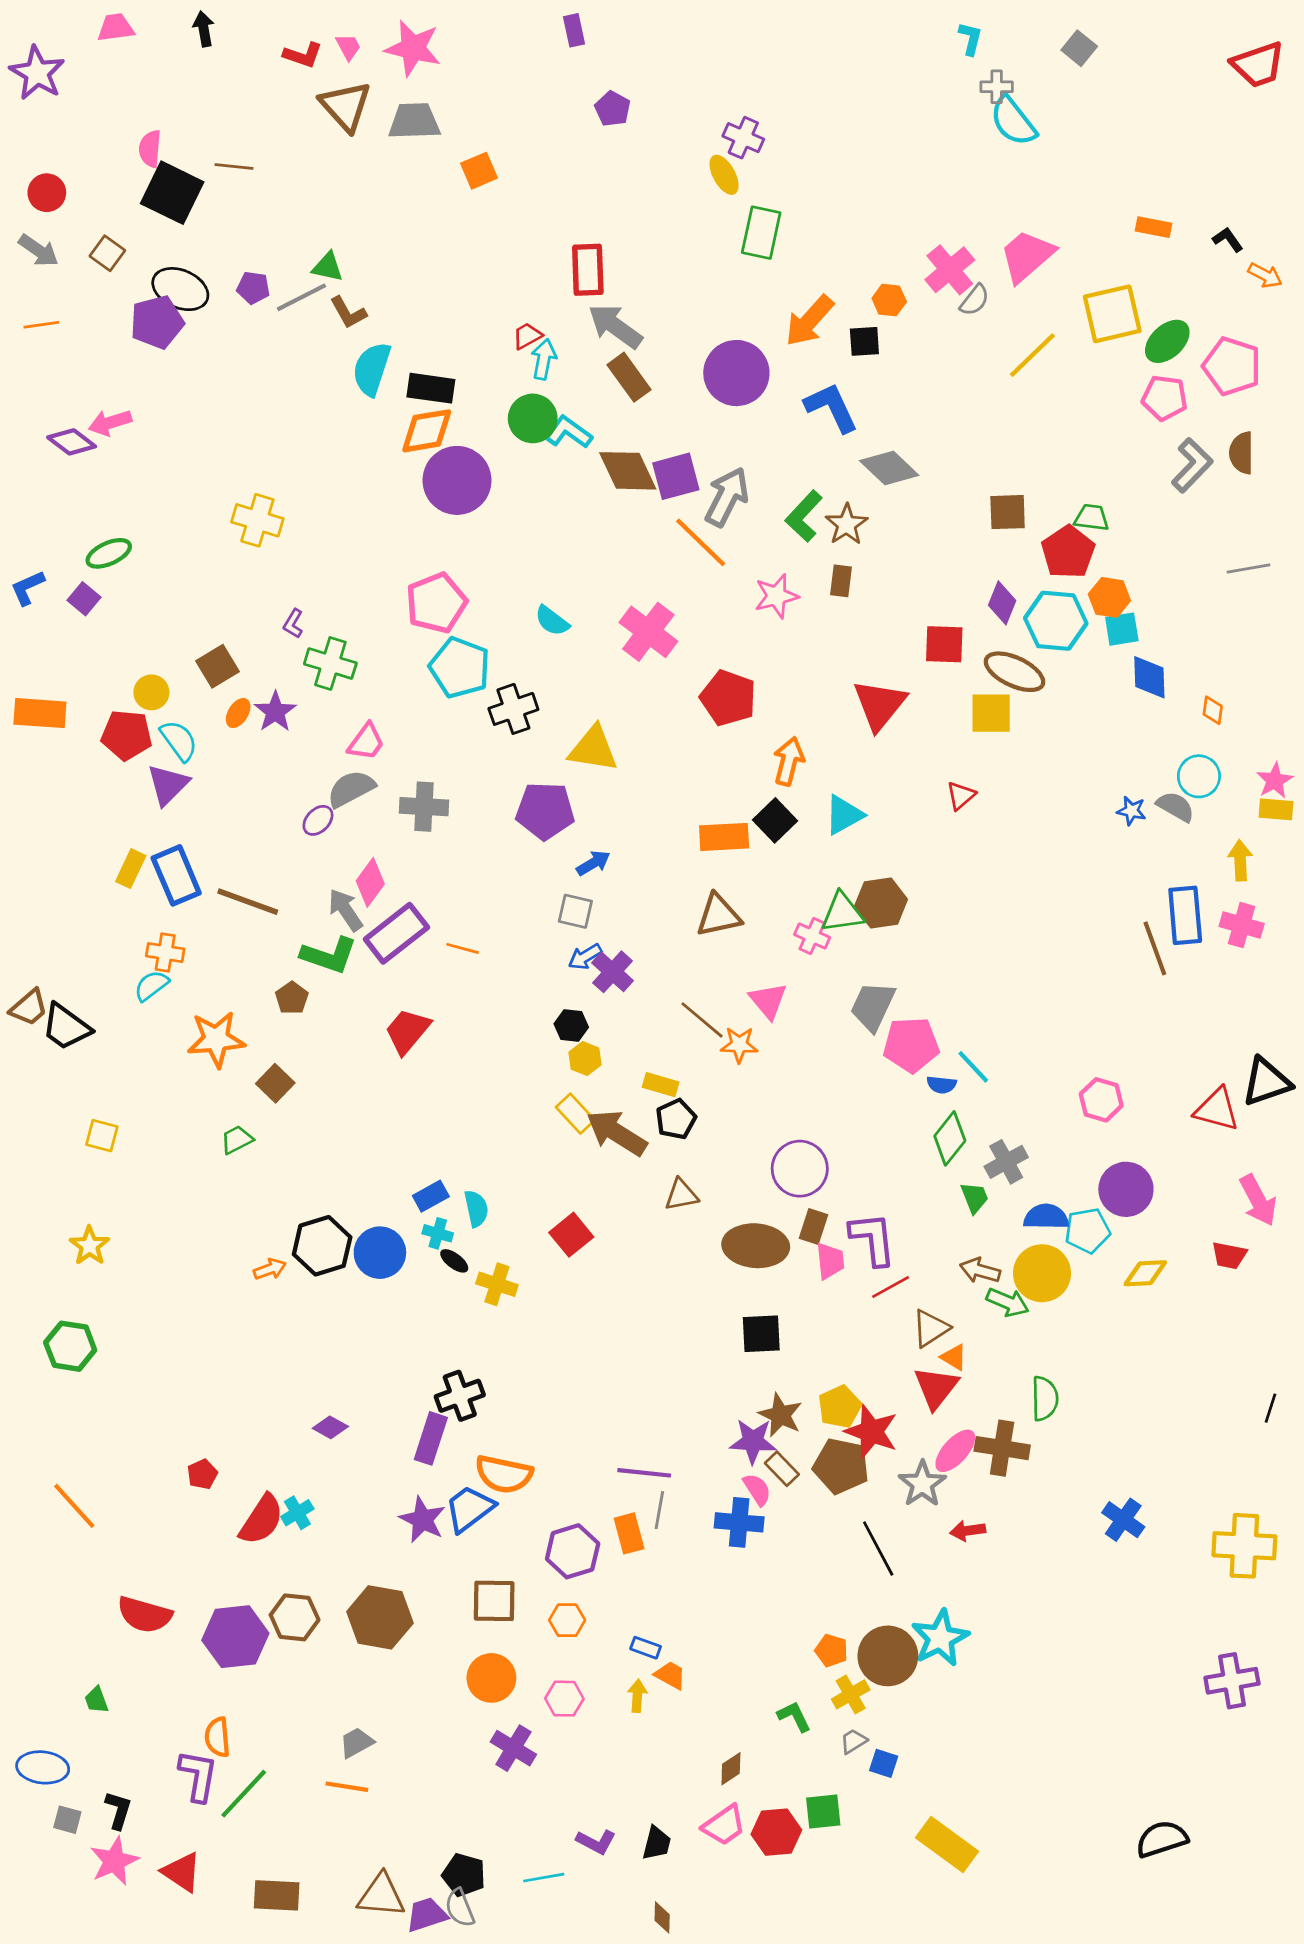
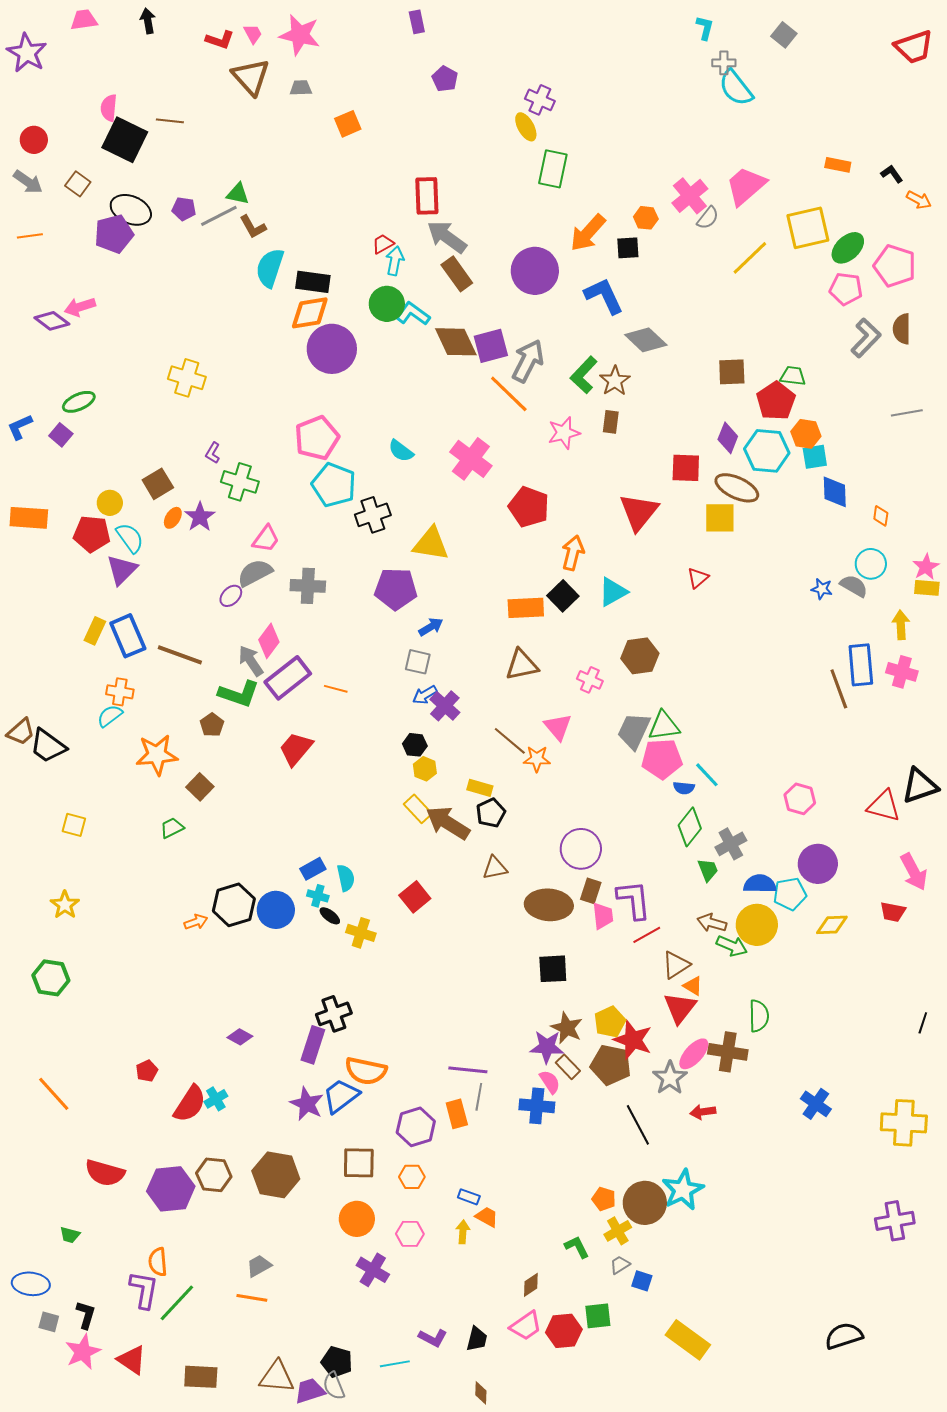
gray trapezoid: (414, 121) -> (301, 88), size x0.6
green triangle: (842, 913) -> (664, 726), moved
green trapezoid: (96, 1700) -> (70, 1235), turned -55

